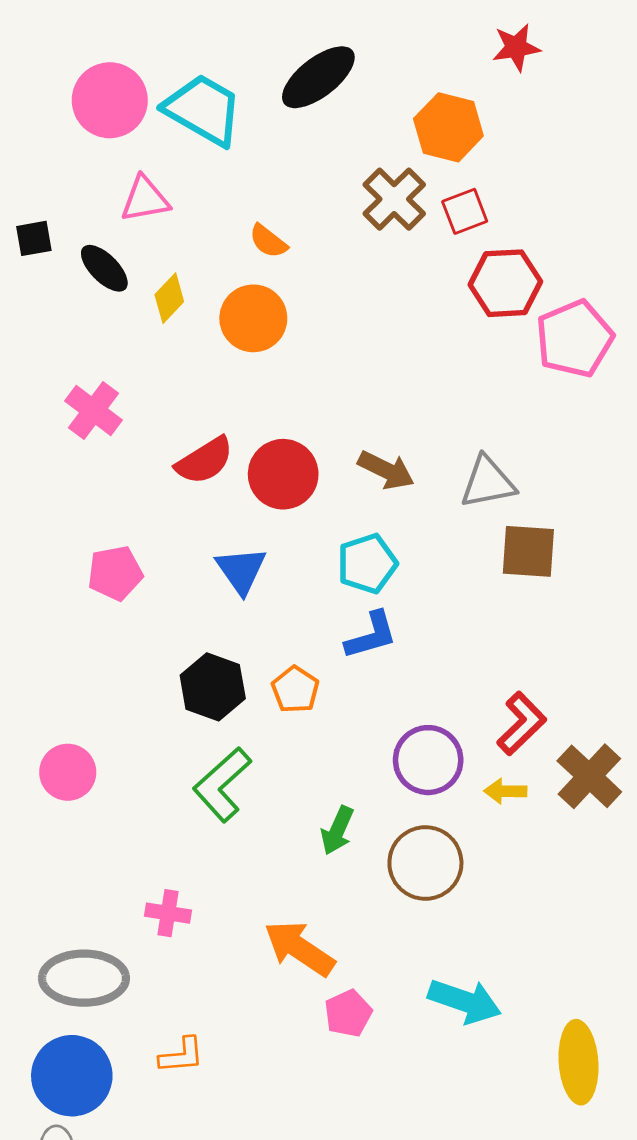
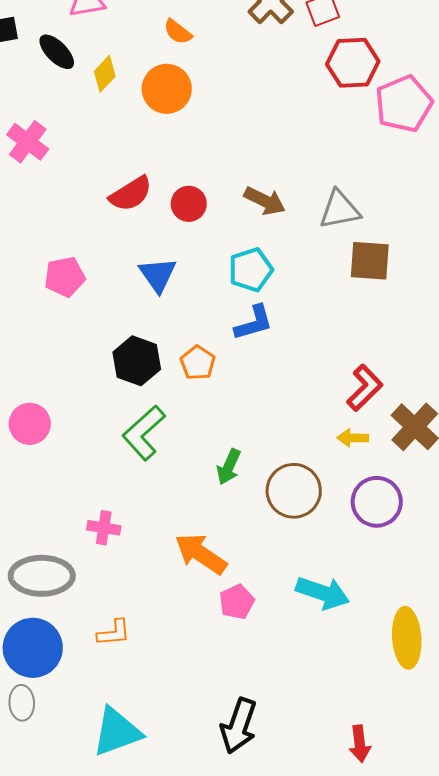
pink cross: (93, 410) -> (28, 142), moved
red circle: (283, 474) -> (189, 204), size x0.7
purple circle: (428, 760) -> (377, 502), moved

